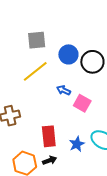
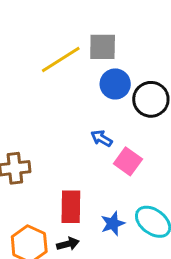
gray square: (37, 40) -> (103, 47), moved
yellow line: (35, 71) -> (61, 59), moved

